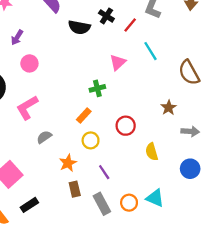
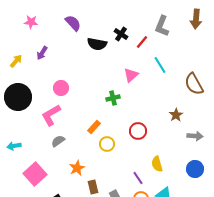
pink circle: (29, 63) -> (61, 88), moved
orange rectangle: (84, 116) -> (94, 127), moved
gray semicircle: (44, 137) -> (58, 141), moved
yellow semicircle: (152, 152) -> (157, 164), moved
orange star: (68, 163) -> (77, 168), moved
purple line: (104, 172) -> (138, 178), moved

